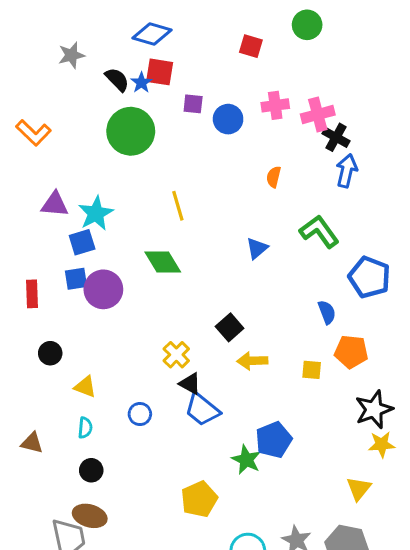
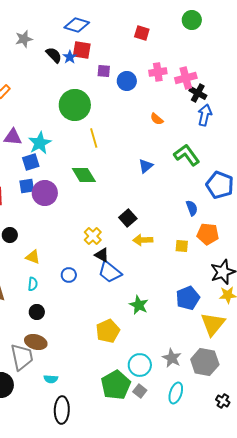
green circle: (307, 25) -> (192, 20), moved
green circle: (131, 131) -> (75, 105), moved
orange semicircle: (274, 177) -> (157, 119), turned -64
blue pentagon: (274, 440) -> (188, 298), moved
yellow triangle: (359, 489) -> (213, 324), size x1.5

